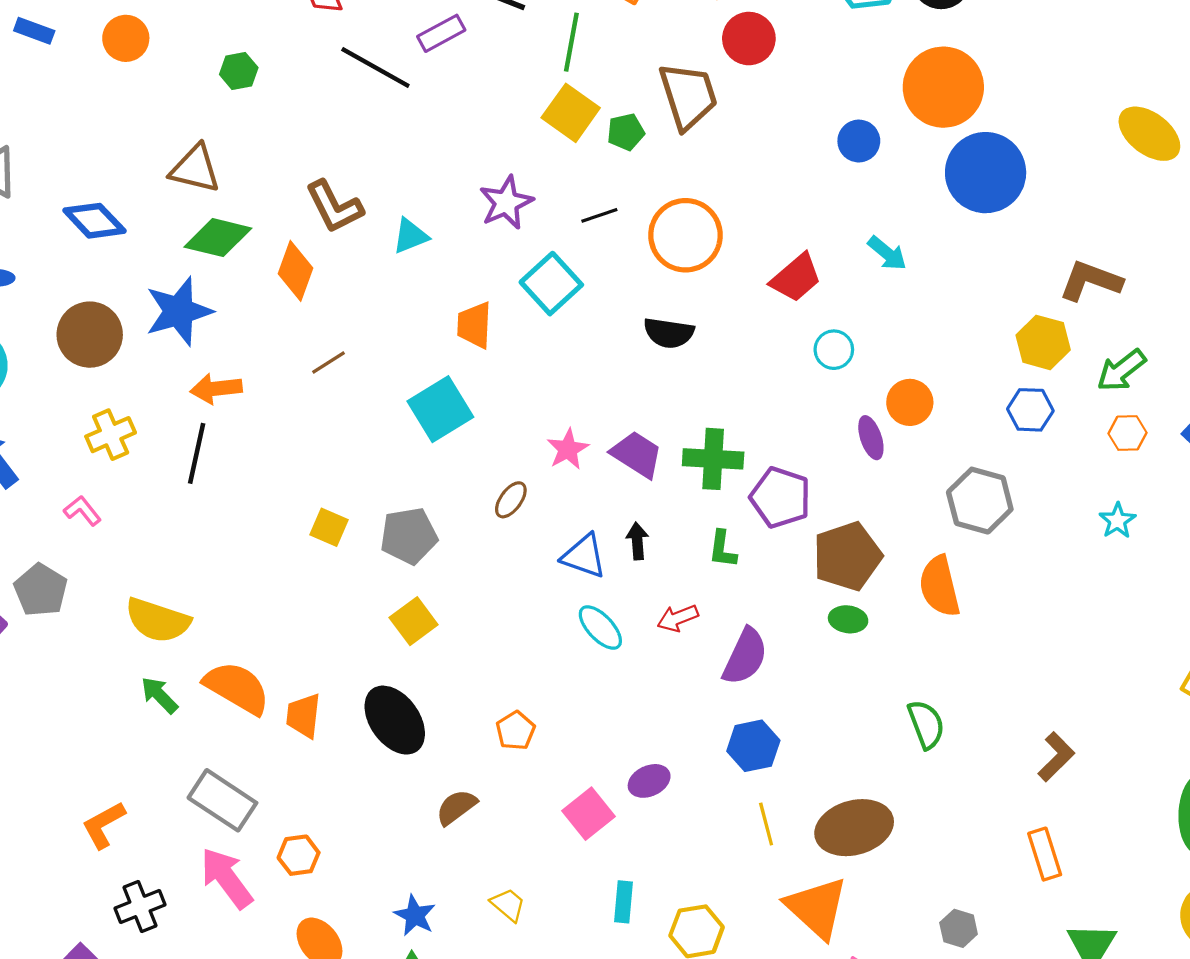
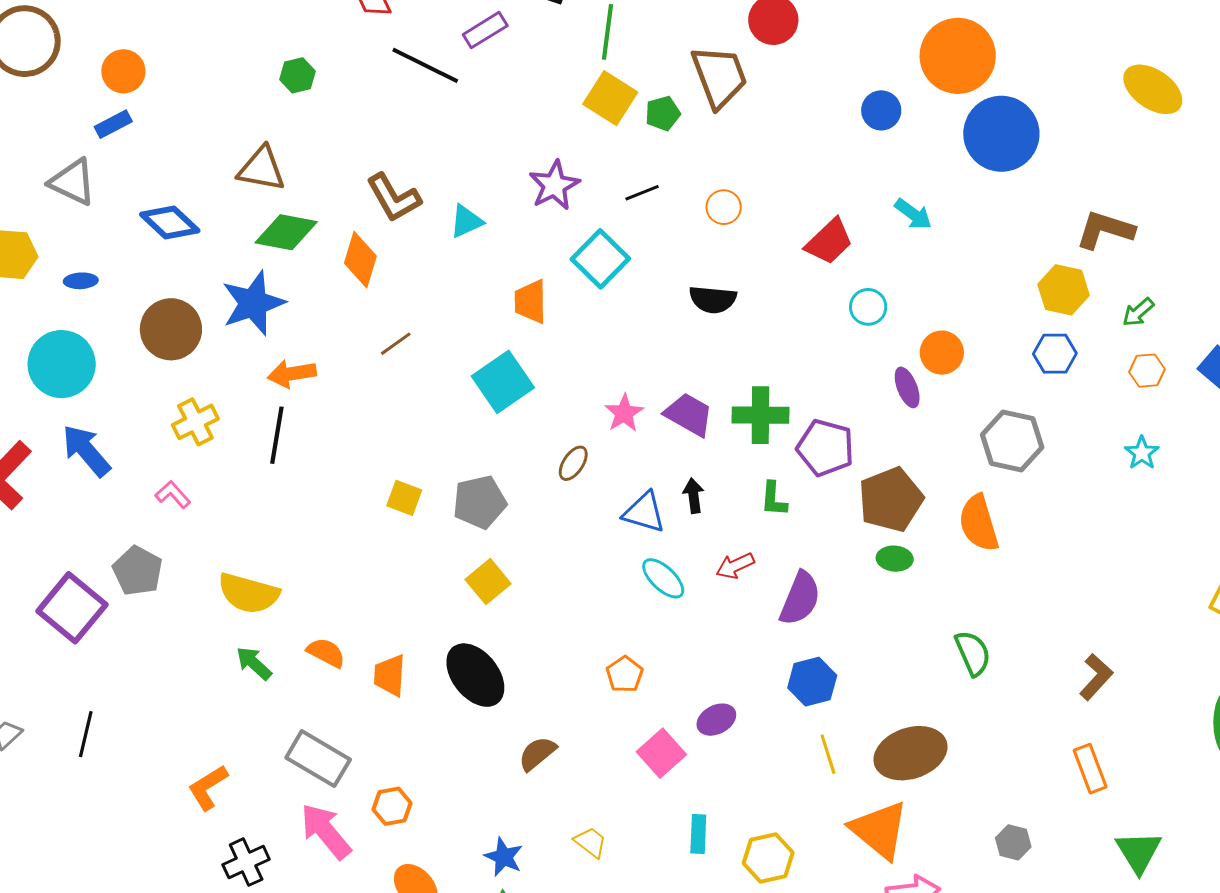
blue rectangle: (34, 31) -> (113, 124), moved, turned -45
orange circle: (126, 38) -> (123, 71), moved
orange circle: (685, 235) -> (724, 207), size x0.5
green arrow: (1121, 370) -> (1138, 312), size x0.7
orange semicircle: (237, 688) -> (326, 653), size x0.6
orange pentagon: (516, 731) -> (625, 674), moved

